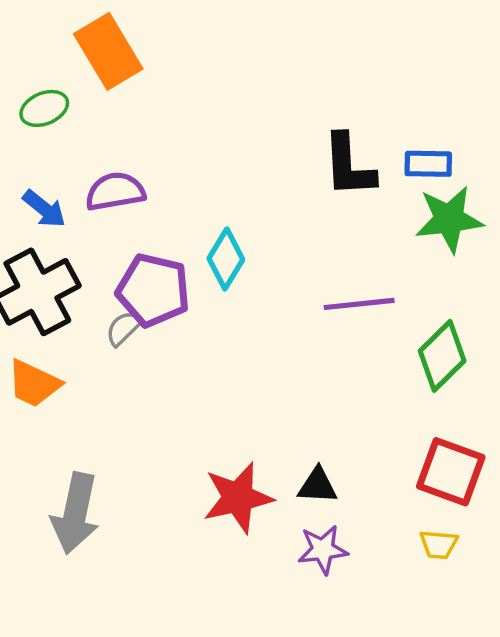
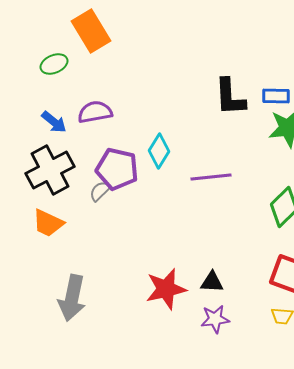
purple line: (359, 304) -> (211, 177), moved

